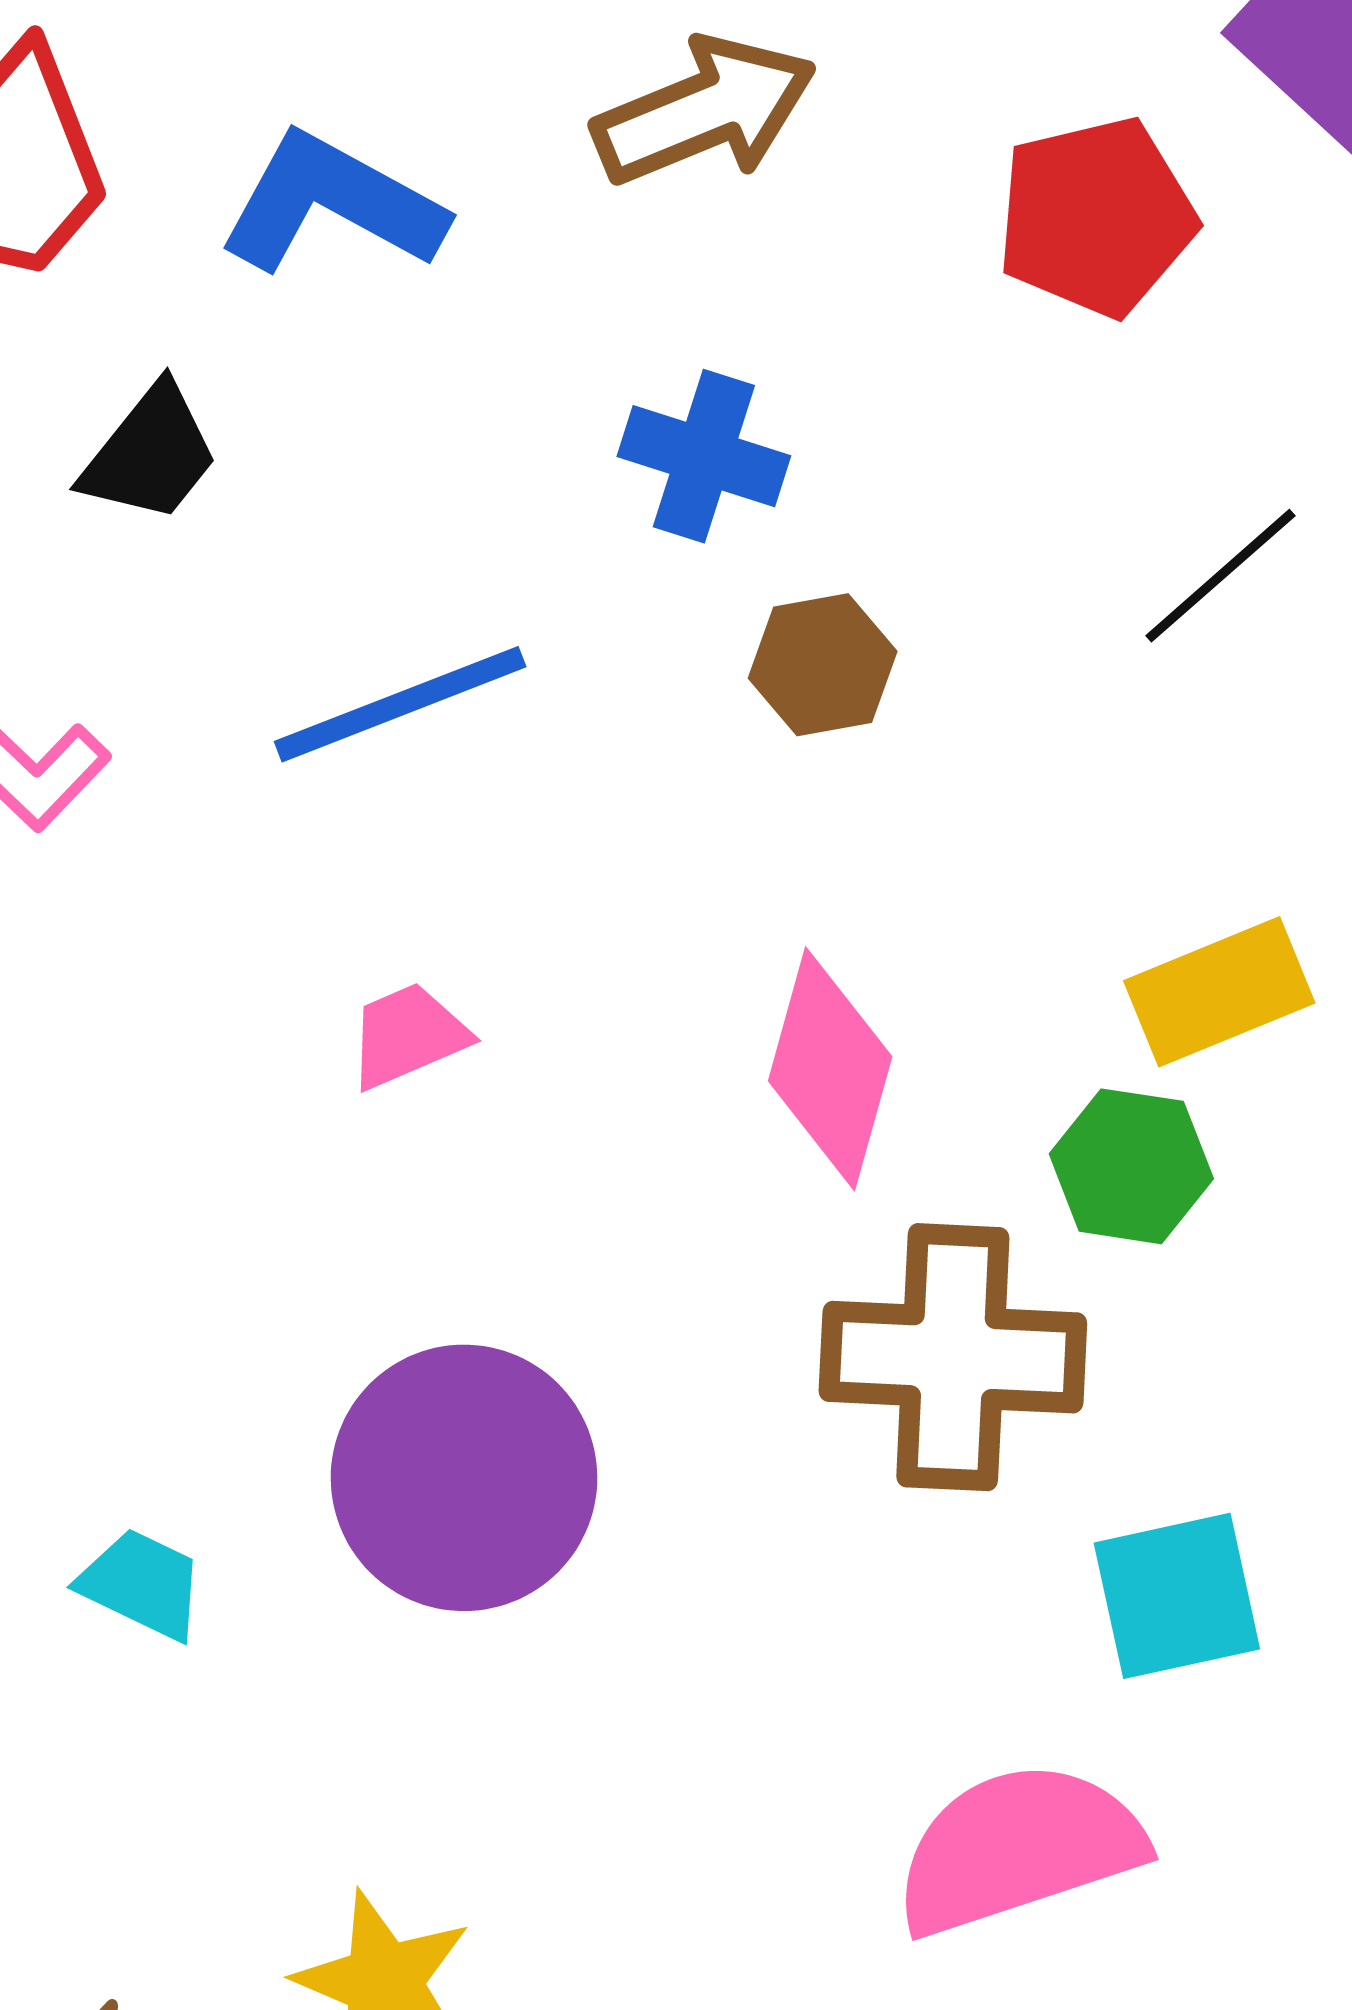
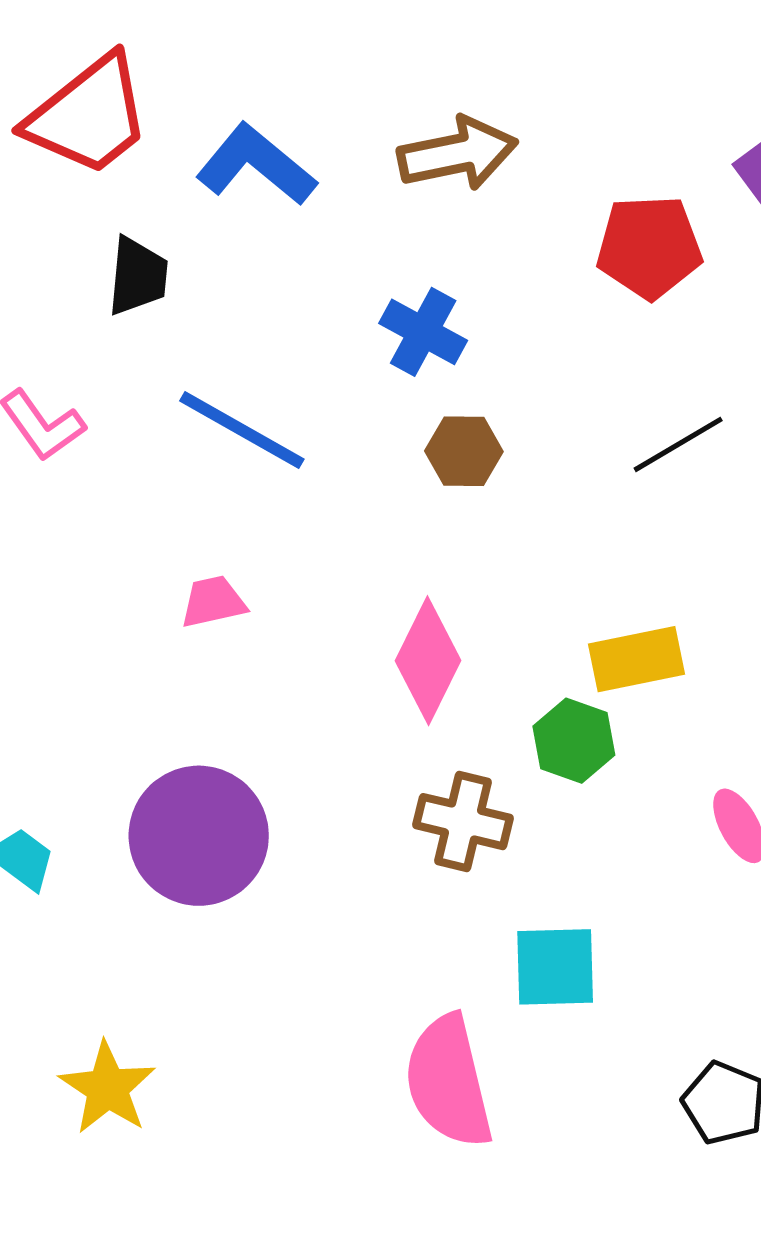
black trapezoid: (150, 454) -> (138, 276), turned -44
blue line: (400, 704) -> (242, 430), turned 40
brown cross: (953, 1357) -> (463, 822), size x0.7
pink semicircle: (1018, 1848) -> (448, 1082), turned -96

